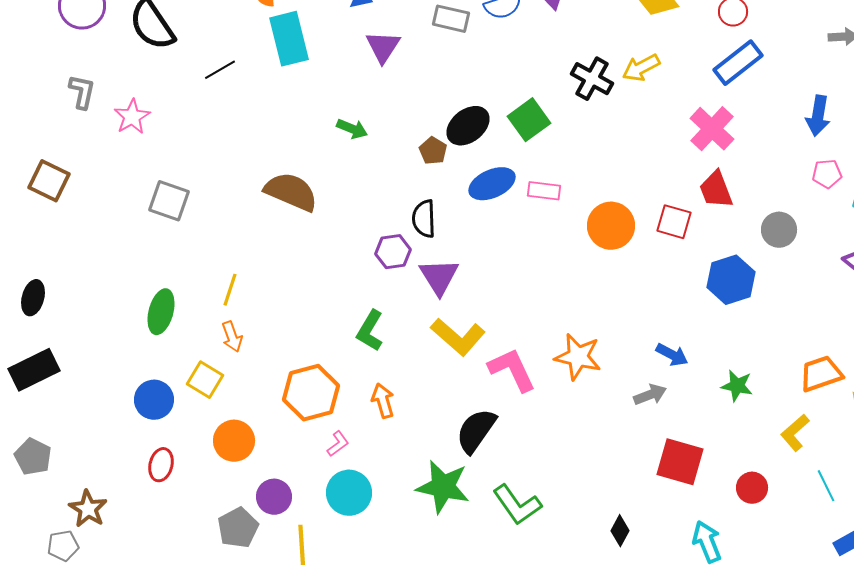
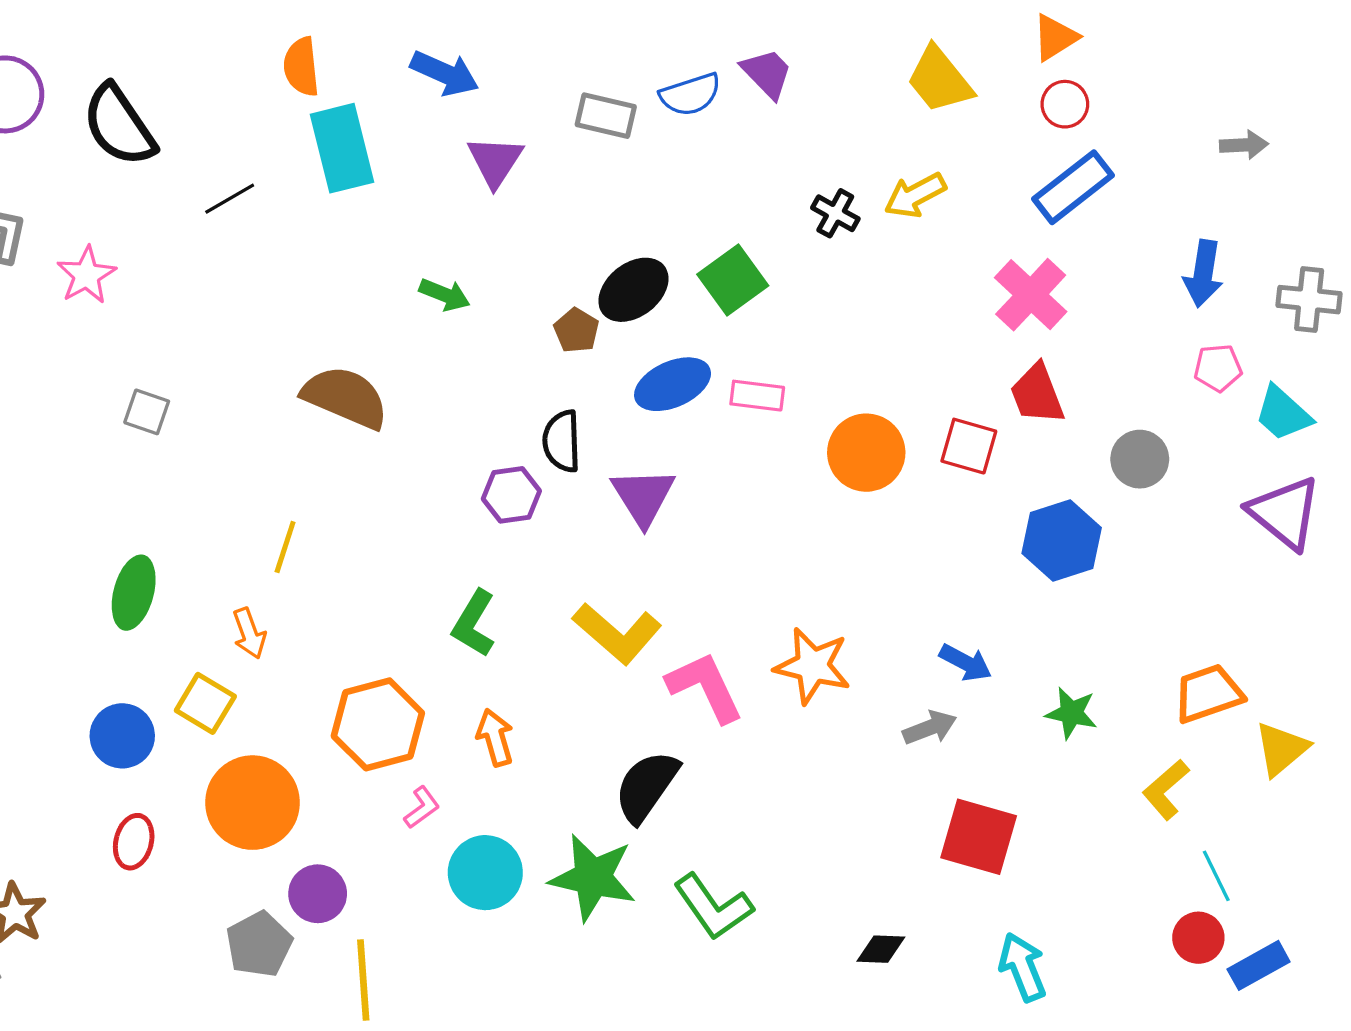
black cross: (592, 79) -> (835, 213), size x0.7
gray square: (169, 201) -> (147, 412), size x0.7
purple triangle: (439, 277) -> (643, 497), moved
yellow line: (230, 290) -> (285, 547), moved
orange circle: (234, 441) -> (252, 803), size x1.4
red circle: (752, 488) -> (1198, 938), moved
cyan circle: (349, 493) -> (485, 873), moved
black diamond: (620, 531) -> (881, 949), turned 64

